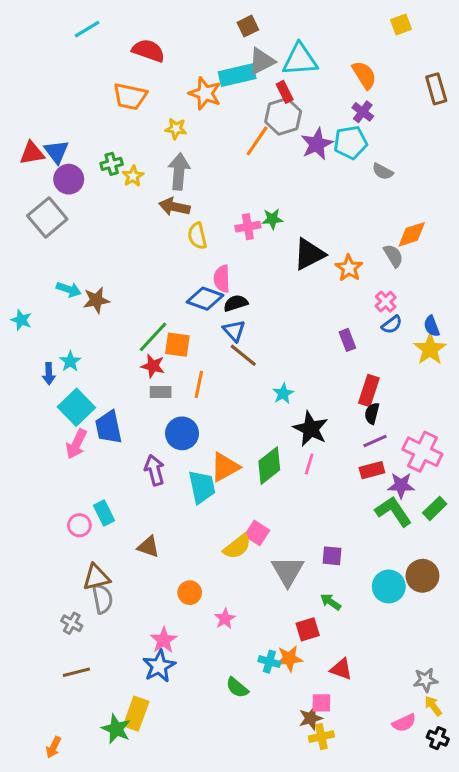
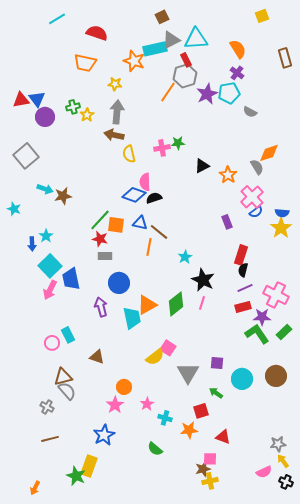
gray square: (47, 217) -> (26, 156), moved
black triangle: (309, 254) -> (202, 166), size x0.7
pink cross: (386, 302) -> (252, 197), size x1.6
blue semicircle: (432, 326) -> (282, 213), turned -64
blue triangle: (234, 331) -> (140, 223), moved, turned -35
orange line: (199, 384) -> (149, 247), moved
cyan circle: (389, 586) -> (242, 379), moved
gray semicircle: (102, 599) -> (67, 391), turned -30
pink star: (164, 640) -> (115, 405), moved
cyan cross: (269, 662) -> (165, 418), moved

